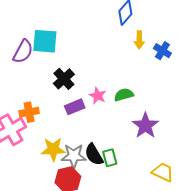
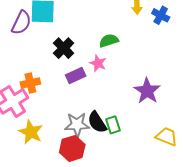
green semicircle: (124, 95) -> (109, 41), moved
yellow star: (53, 149) -> (31, 132), moved, turned 30

